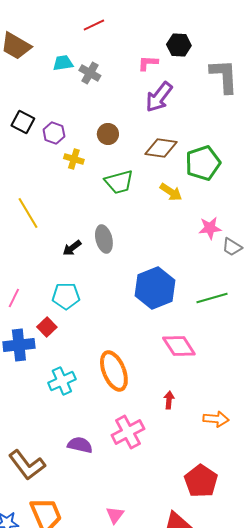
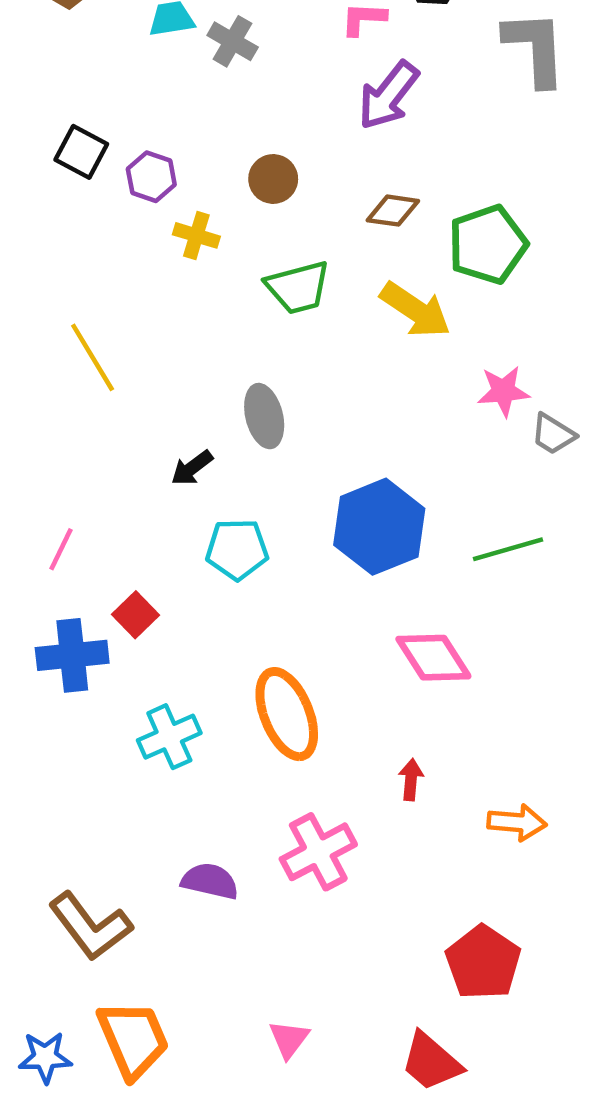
brown diamond: (161, 148) -> (393, 211), size x0.7
yellow arrow: (171, 192) -> (415, 310), size x1.4
black arrow: (72, 248) -> (192, 468), moved
cyan pentagon: (66, 296) -> (237, 549), moved

